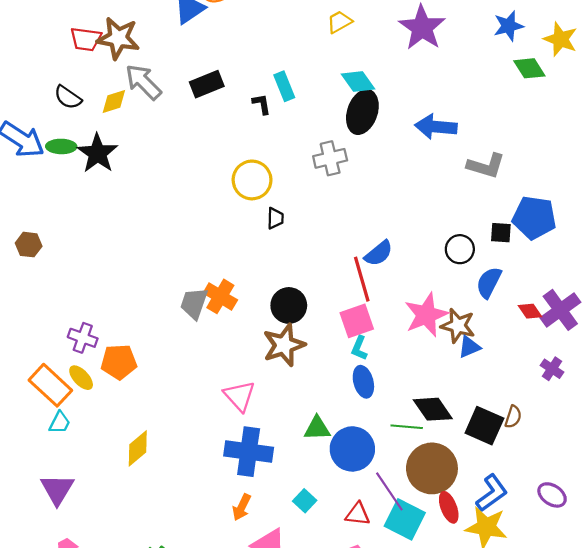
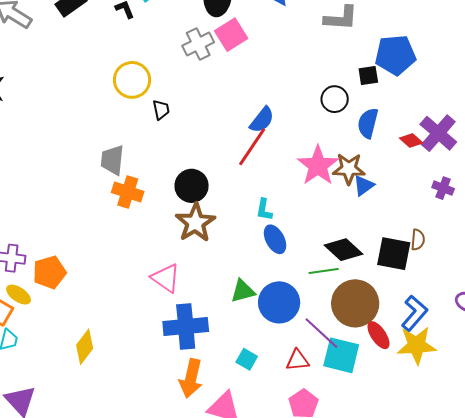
red line: (362, 279) -> (252, 147), turned 63
gray trapezoid: (194, 303) -> (112, 160), moved
pink square: (357, 321) -> (231, 35), moved
orange arrow: (242, 507) -> (191, 378), size x1.5

